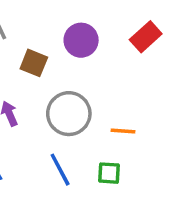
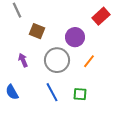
purple circle: (81, 40) -> (75, 37), moved
orange line: (123, 131) -> (89, 61), moved, turned -56

